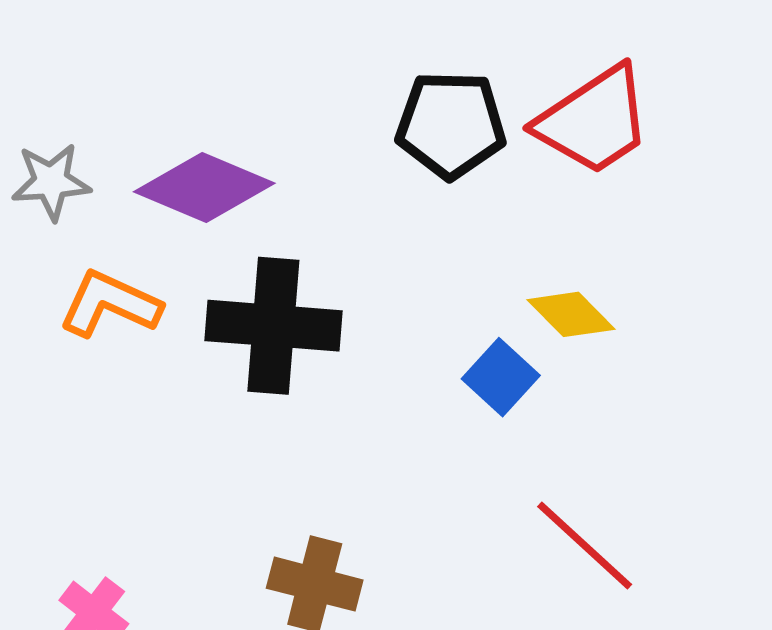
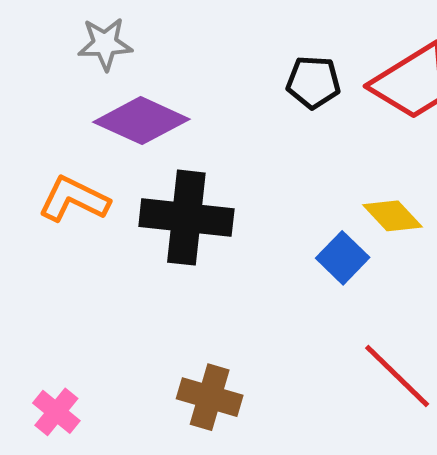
black pentagon: (451, 125) -> (313, 82), size x0.7
gray star: (51, 182) -> (105, 44), moved

